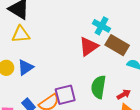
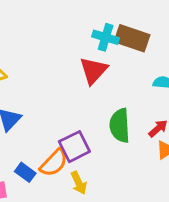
brown rectangle: (117, 45) -> (132, 38), moved

